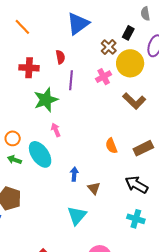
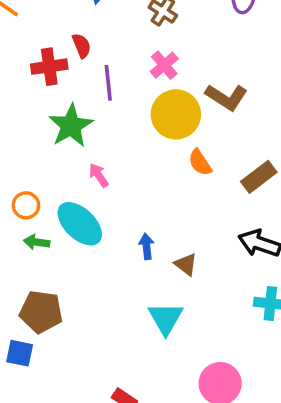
yellow circle: (130, 63) -> (176, 114), moved
red cross: (29, 68) -> (49, 67), moved
orange semicircle: (111, 146) -> (200, 162), moved

